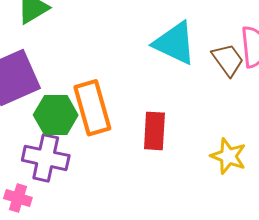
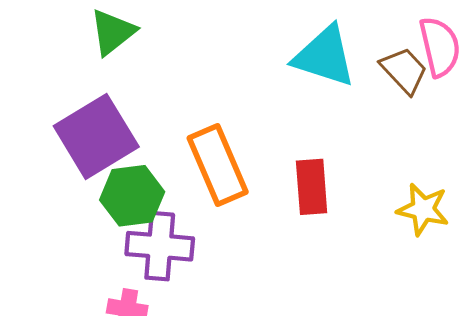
green hexagon: (56, 115) -> (132, 196), moved

